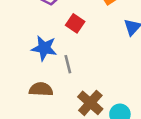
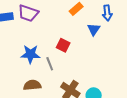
red square: (75, 23) -> (63, 45), moved

